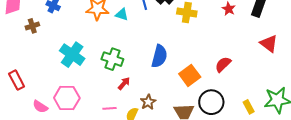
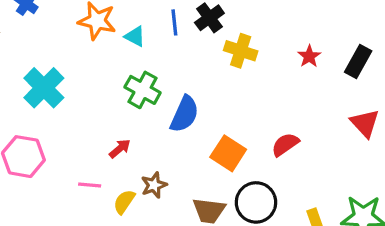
green cross: (112, 59) -> (143, 90), moved
orange square: (190, 75) -> (228, 153), turned -30

